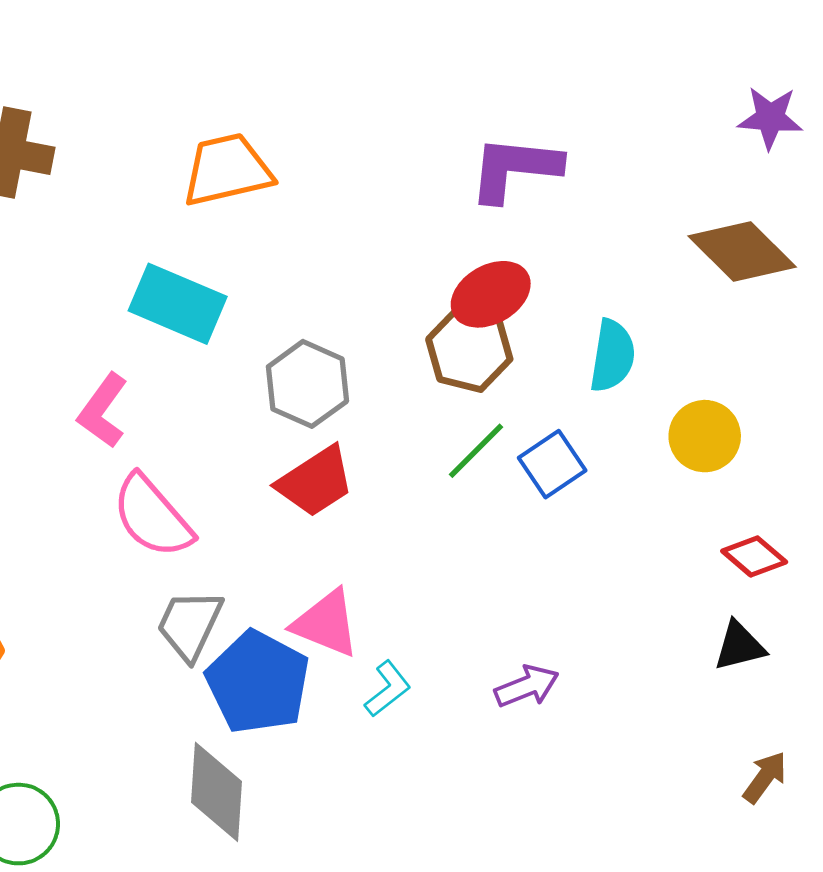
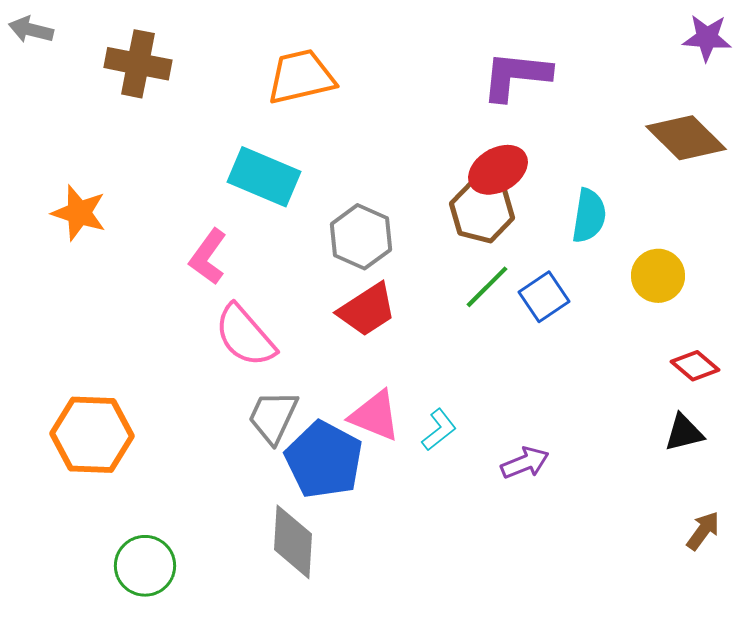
cyan L-shape: (388, 689) -> (439, 430), moved

